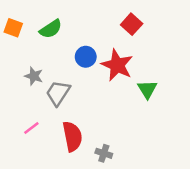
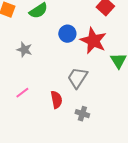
gray trapezoid: (58, 93) -> (77, 78), moved
red semicircle: (72, 136) -> (56, 100), size x0.7

